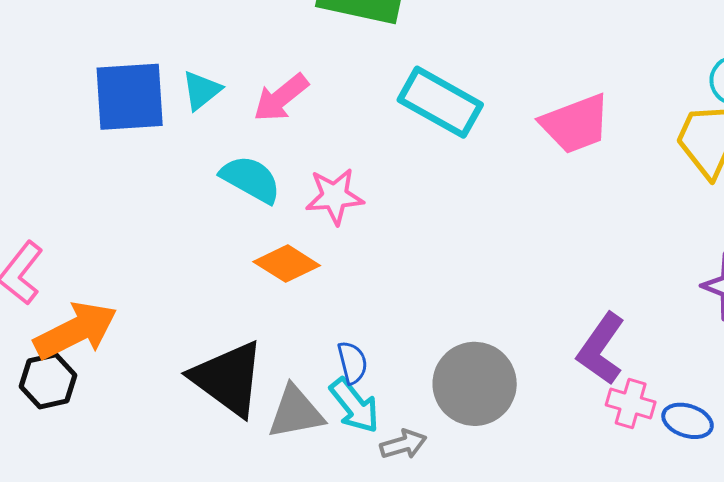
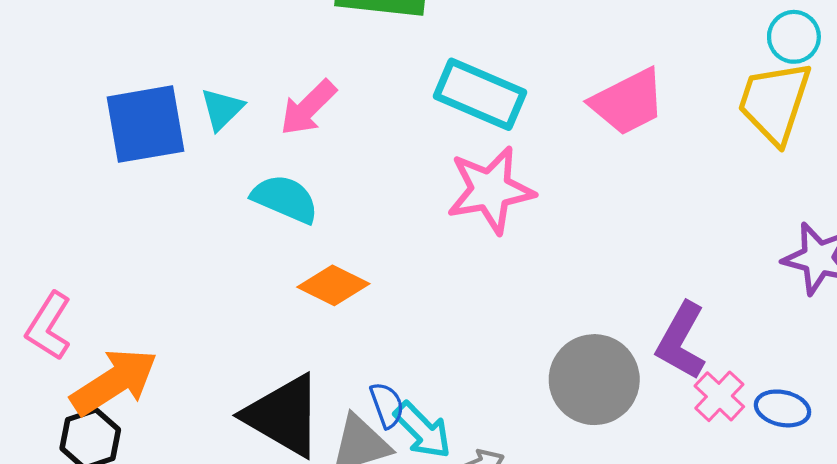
pink star: (335, 196) -> (490, 190), moved, size x1.4
blue semicircle: (352, 363) -> (387, 405), moved
gray circle: (475, 384) -> (594, 380), moved
pink cross: (631, 404) -> (719, 396), turned 33

